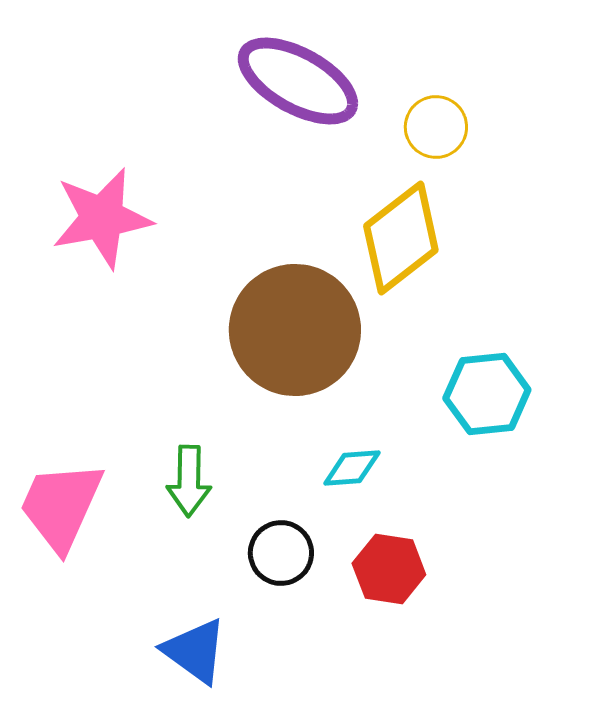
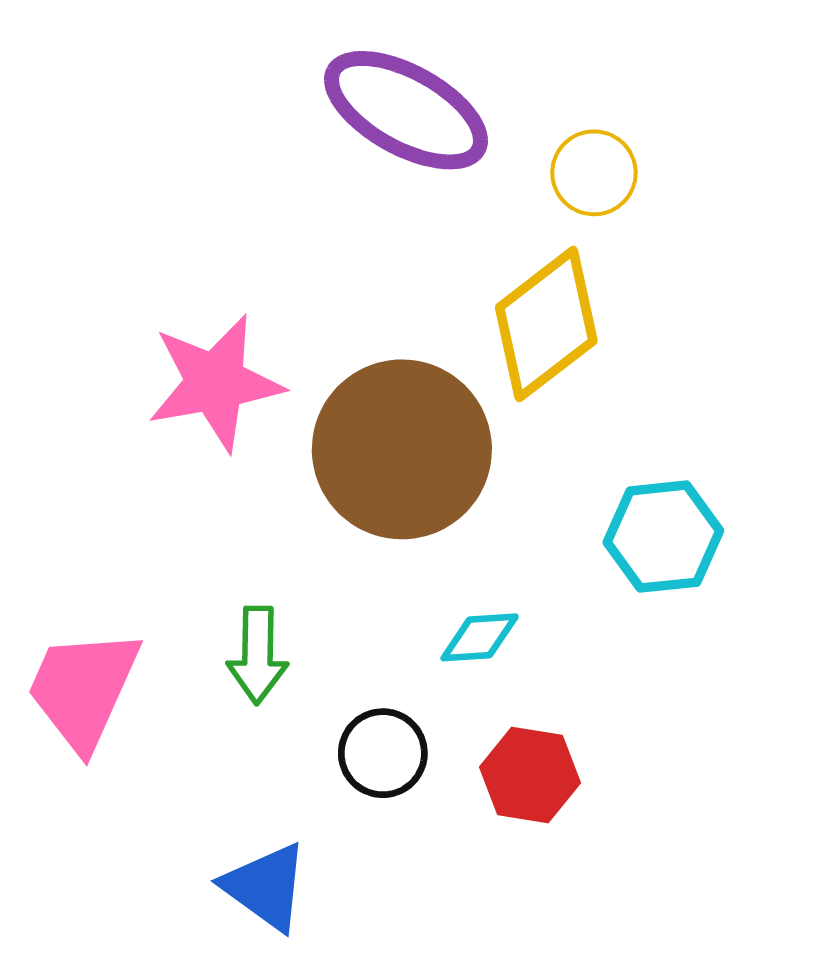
pink star: (102, 218) -> (215, 383), moved

